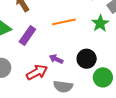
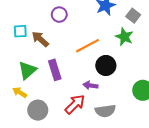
purple rectangle: (27, 35) -> (55, 70), turned -36
black circle: (87, 59) -> (106, 66), moved

